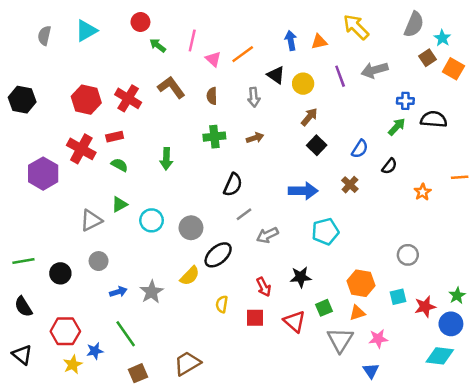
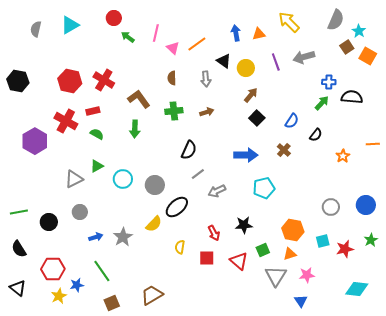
brown L-shape: (171, 87) -> (139, 99), moved
blue circle: (451, 324) -> (366, 205), moved

